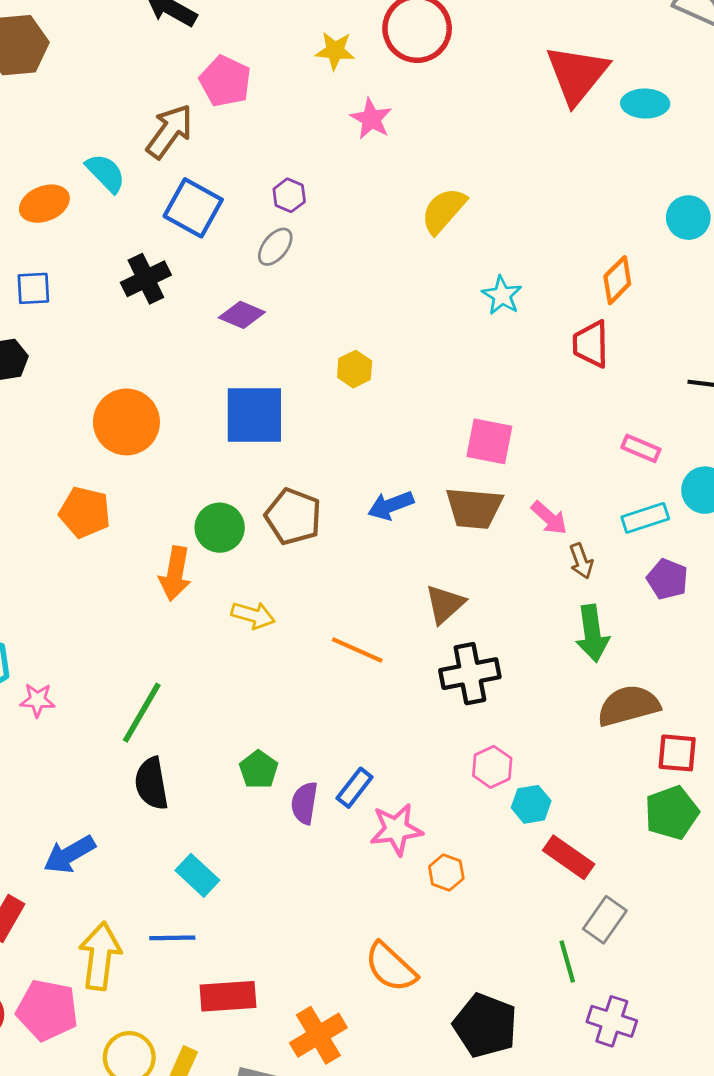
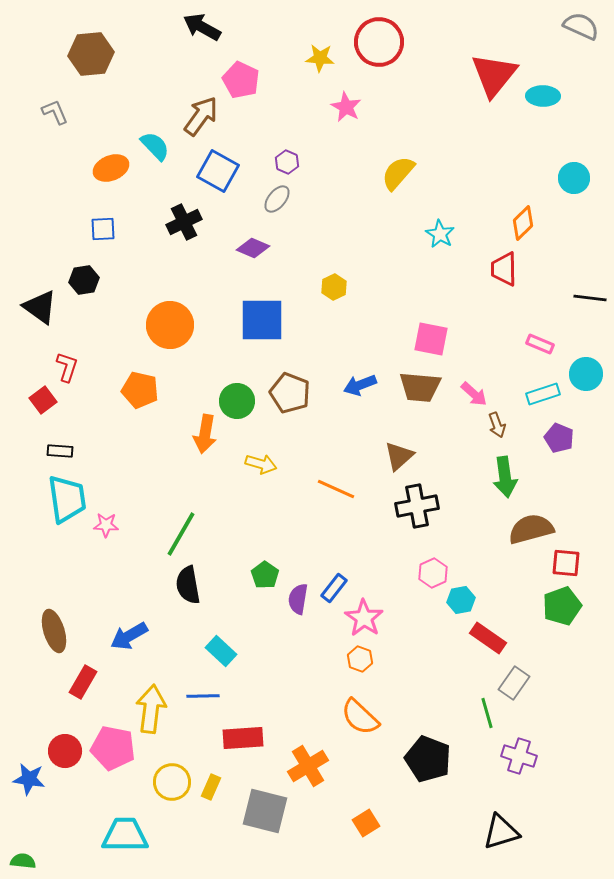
pink star: (396, 829) -> (364, 618), turned -30
orange hexagon: (446, 873) -> (360, 659), moved

